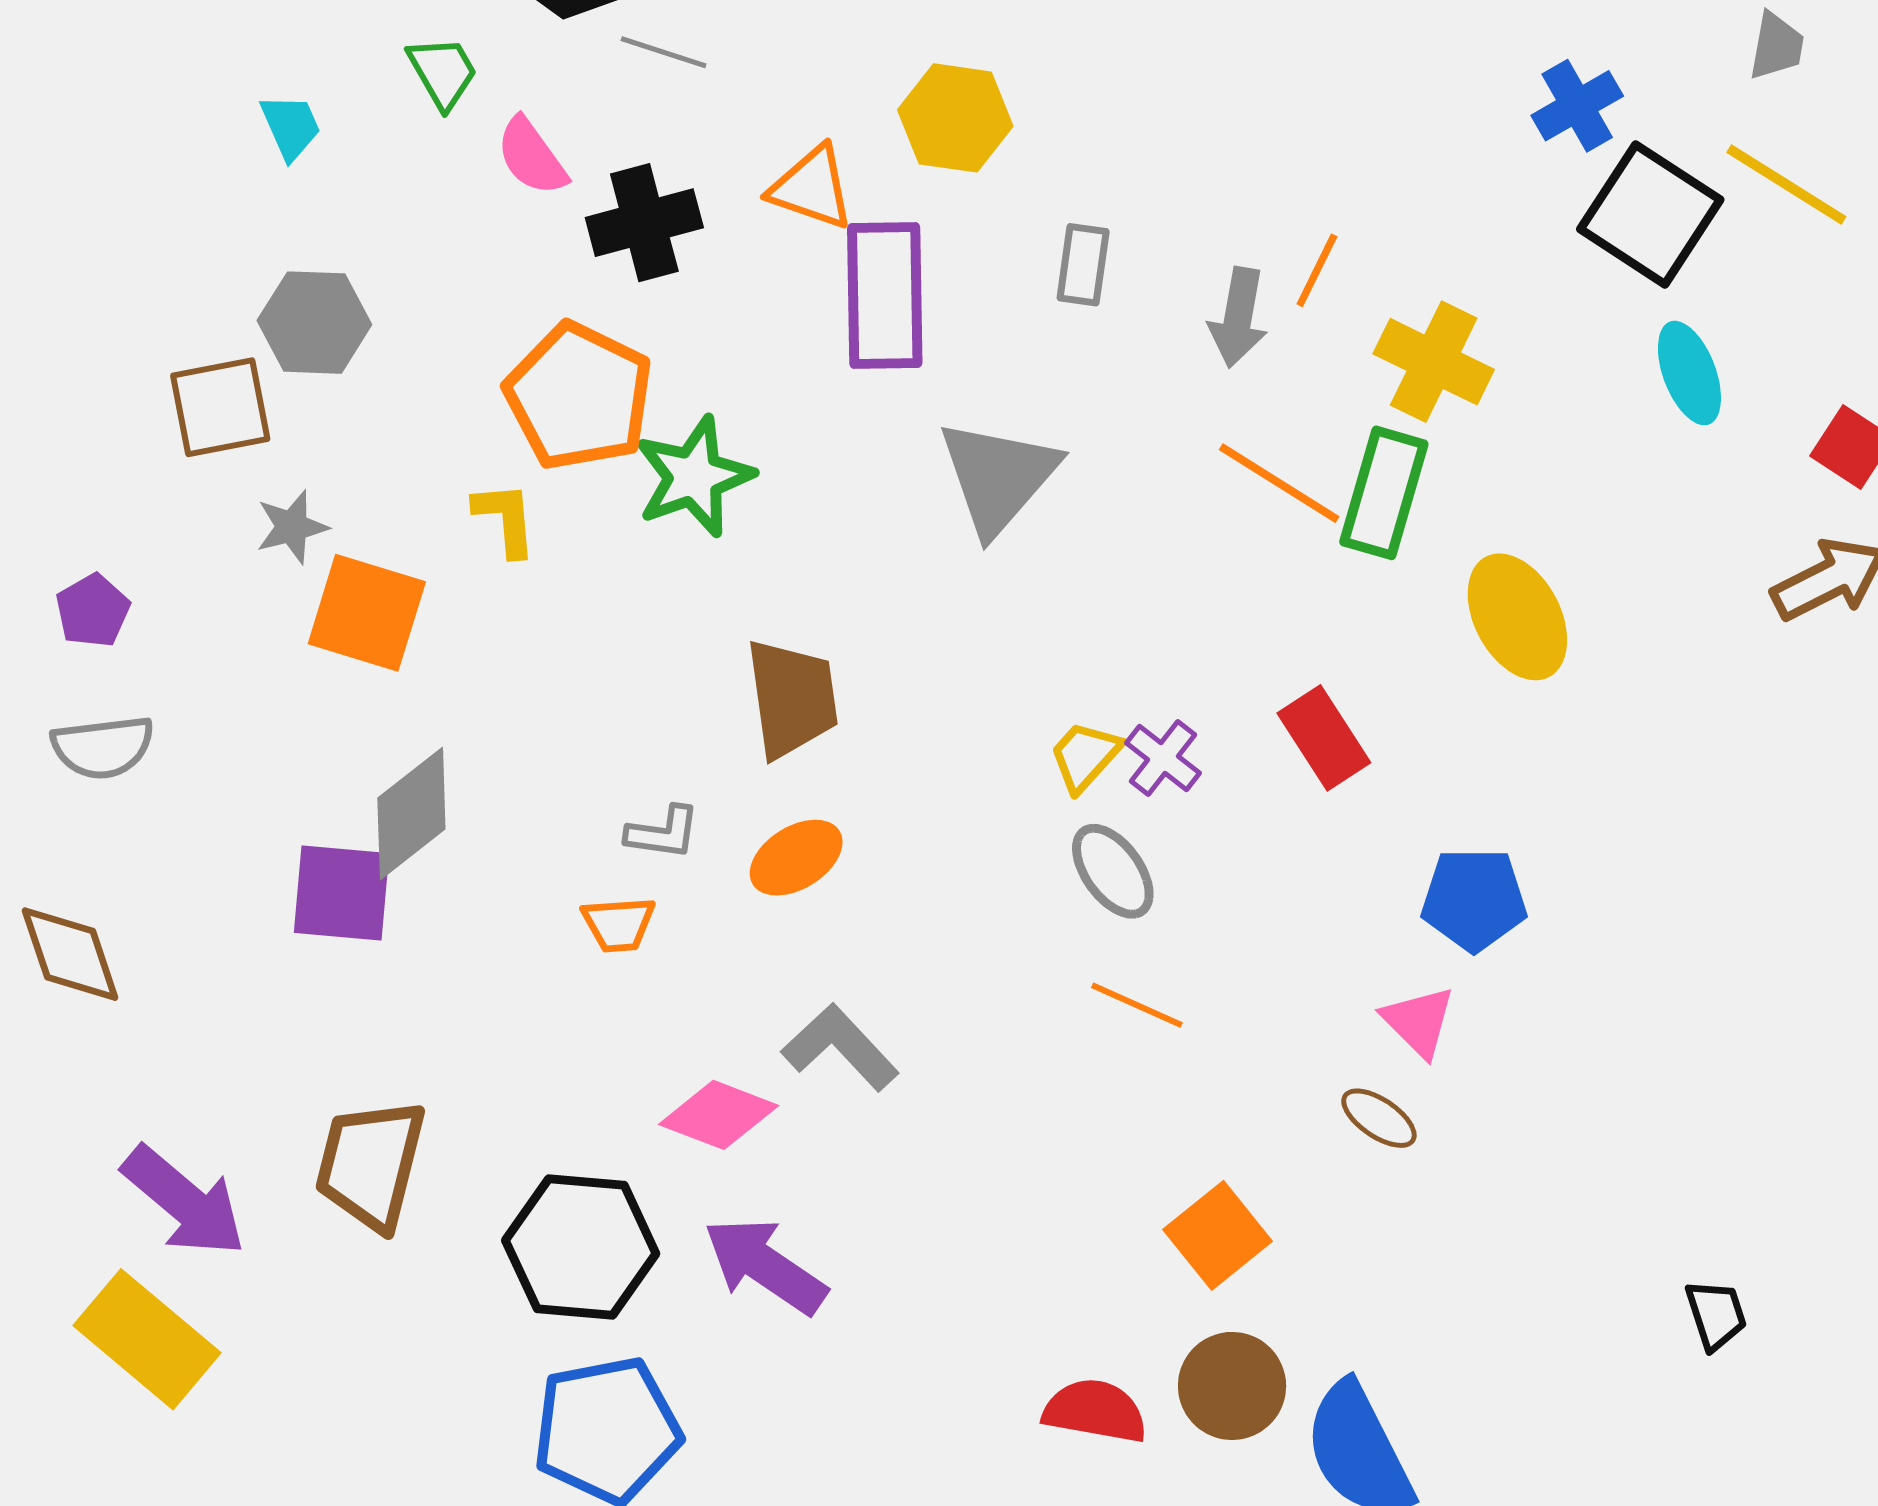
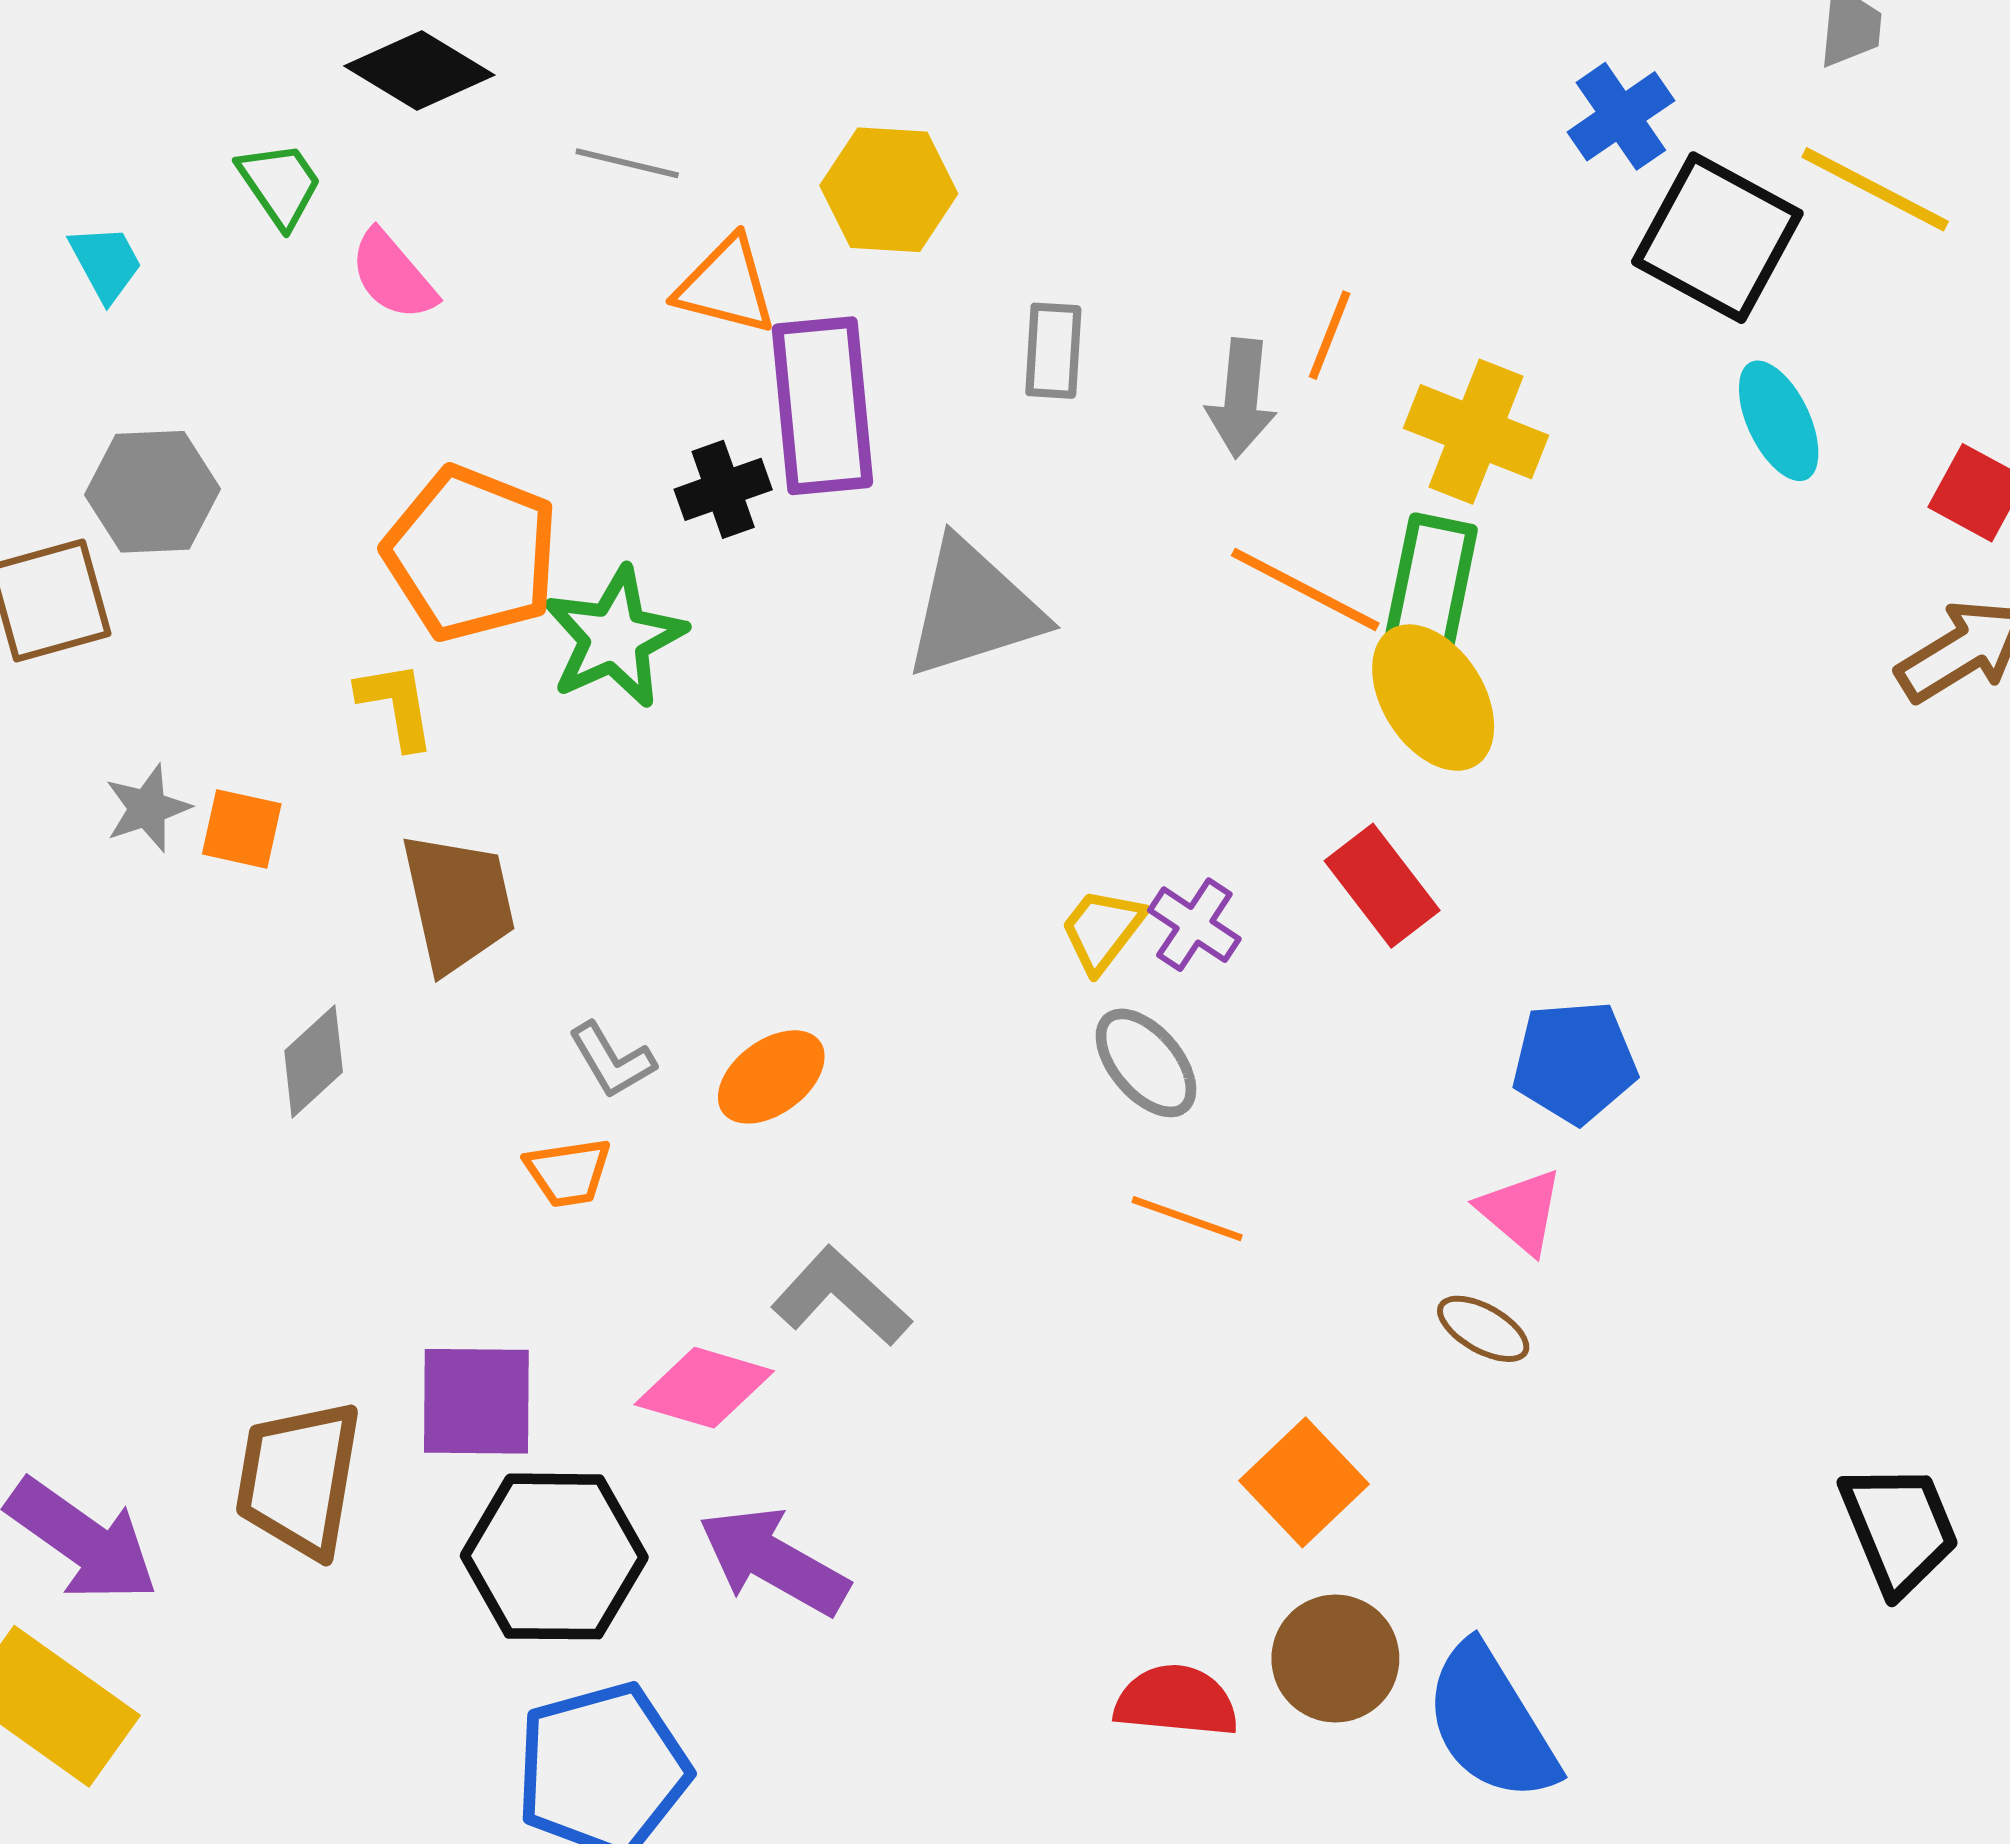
gray line: (664, 52) -> (627, 163), moved
black cross: (644, 223) -> (723, 489), moved, size x0.7
gray triangle: (998, 477) -> (973, 609), turned 36
gray star: (292, 527) -> (147, 808), moved
orange square: (367, 613) -> (242, 829), size x0.6
yellow ellipse: (1517, 617) -> (1433, 698), moved
brown trapezoid: (792, 698) -> (458, 902), moved
gray diamond: (411, 813) -> (314, 1061), size x0.7
gray L-shape: (663, 833) -> (612, 1060), turned 56
purple square: (342, 893) -> (476, 1401), moved
black trapezoid: (1716, 1315) -> (1899, 1529), size x1.6

